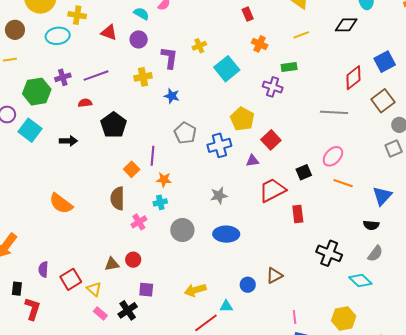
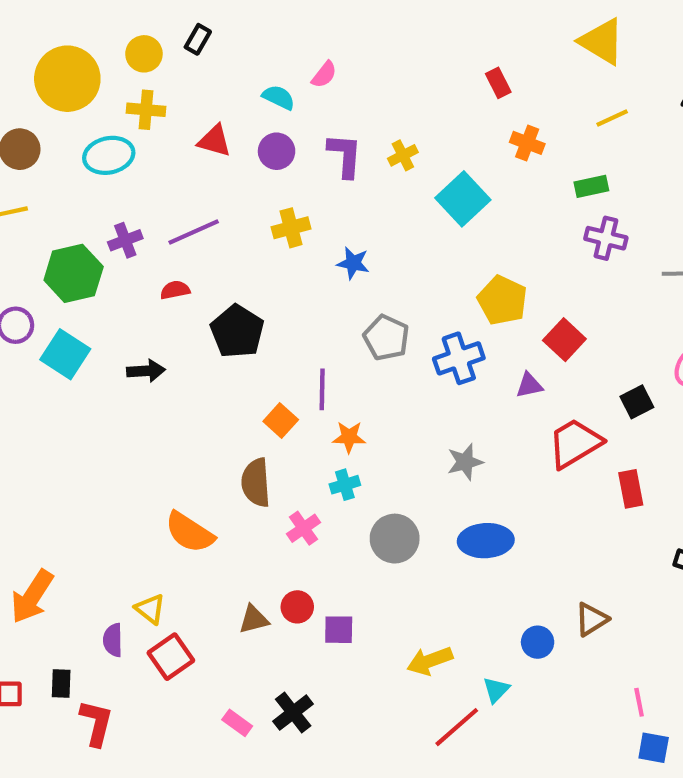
purple L-shape: (169, 58) -> (345, 155), moved
purple cross: (273, 87) -> (606, 238), moved
orange semicircle: (61, 203) -> (190, 532), moved
yellow triangle: (94, 289) -> (150, 609), moved
purple square: (146, 290) -> (339, 630), moved
cyan triangle: (226, 306) -> (496, 690), turned -40

